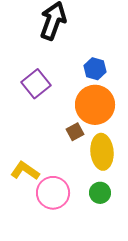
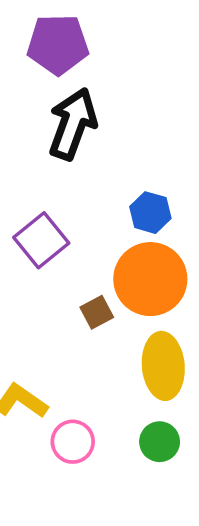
brown square: (75, 132) -> (97, 312), moved
pink circle: (53, 193) -> (73, 442), size x0.7

